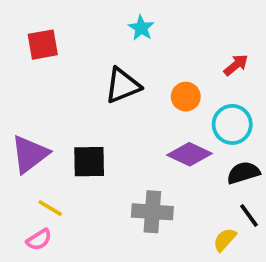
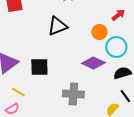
orange circle: (186, 97) -> (99, 32), moved

